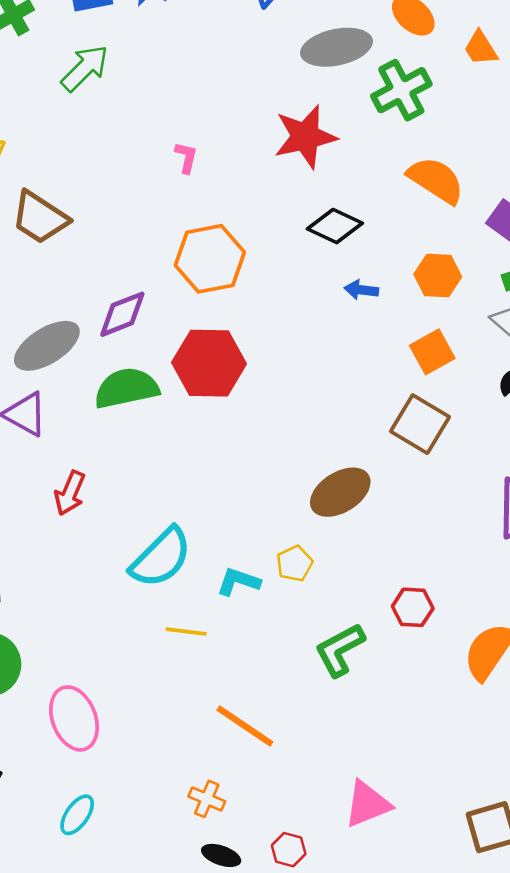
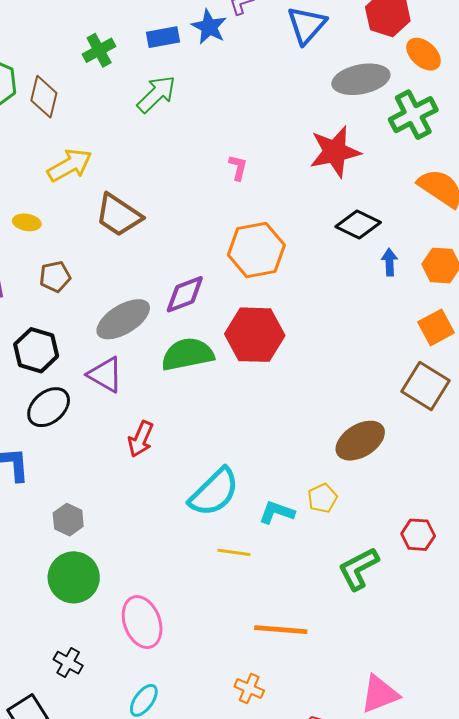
blue arrow: (361, 290) -> (390, 262), moved, turned 80
orange line: (245, 726) -> (281, 630), turned -30

